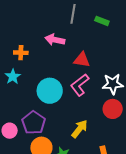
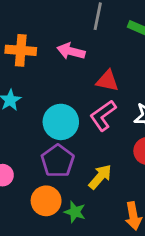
orange cross: (21, 53) -> (21, 50), moved, size x1.5
purple pentagon: (34, 123) -> (58, 161), moved

